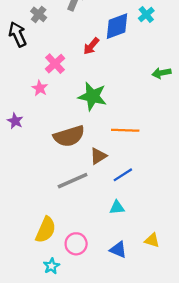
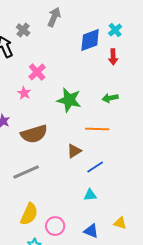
red arrow: (91, 46) -> (113, 57), moved, turned -42
green arrow: (161, 73) -> (110, 98), moved
brown semicircle: (69, 136) -> (34, 134), moved
gray line: (73, 181) -> (26, 172), moved

